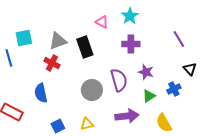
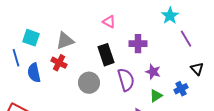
cyan star: (130, 16) -> (170, 16), moved
cyan square: (24, 38) -> (31, 38), turned 30
black rectangle: (85, 47) -> (106, 55), moved
gray circle: (92, 90) -> (89, 83), moved
blue semicircle: (41, 93) -> (34, 73), moved

